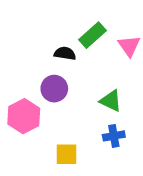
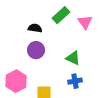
black semicircle: (65, 53) -> (35, 28), moved
pink hexagon: (24, 116) -> (16, 81), moved

